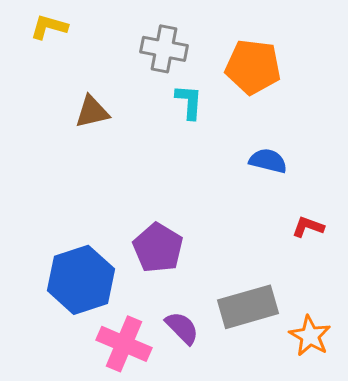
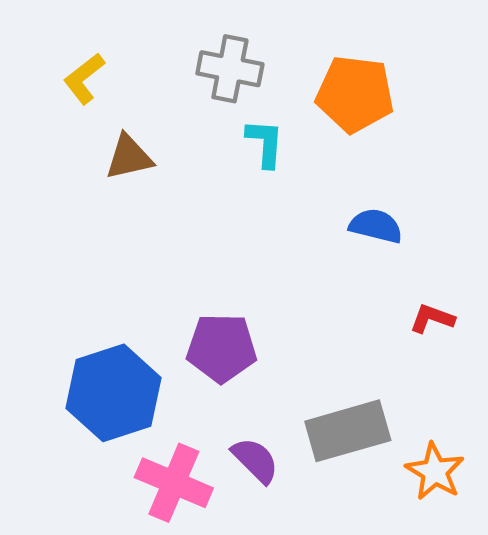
yellow L-shape: (49, 27) -> (84, 79), moved, turned -54
purple pentagon: (158, 248) -> (222, 348), turned -30

